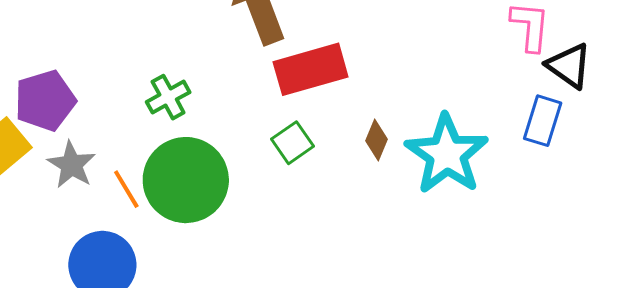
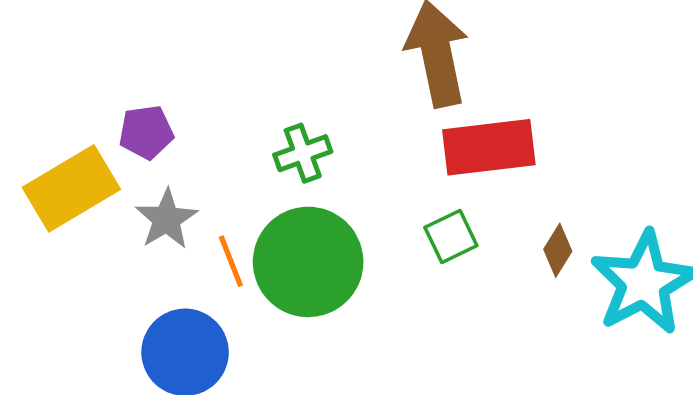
purple pentagon: (45, 100) -> (146, 132), size x0.7

